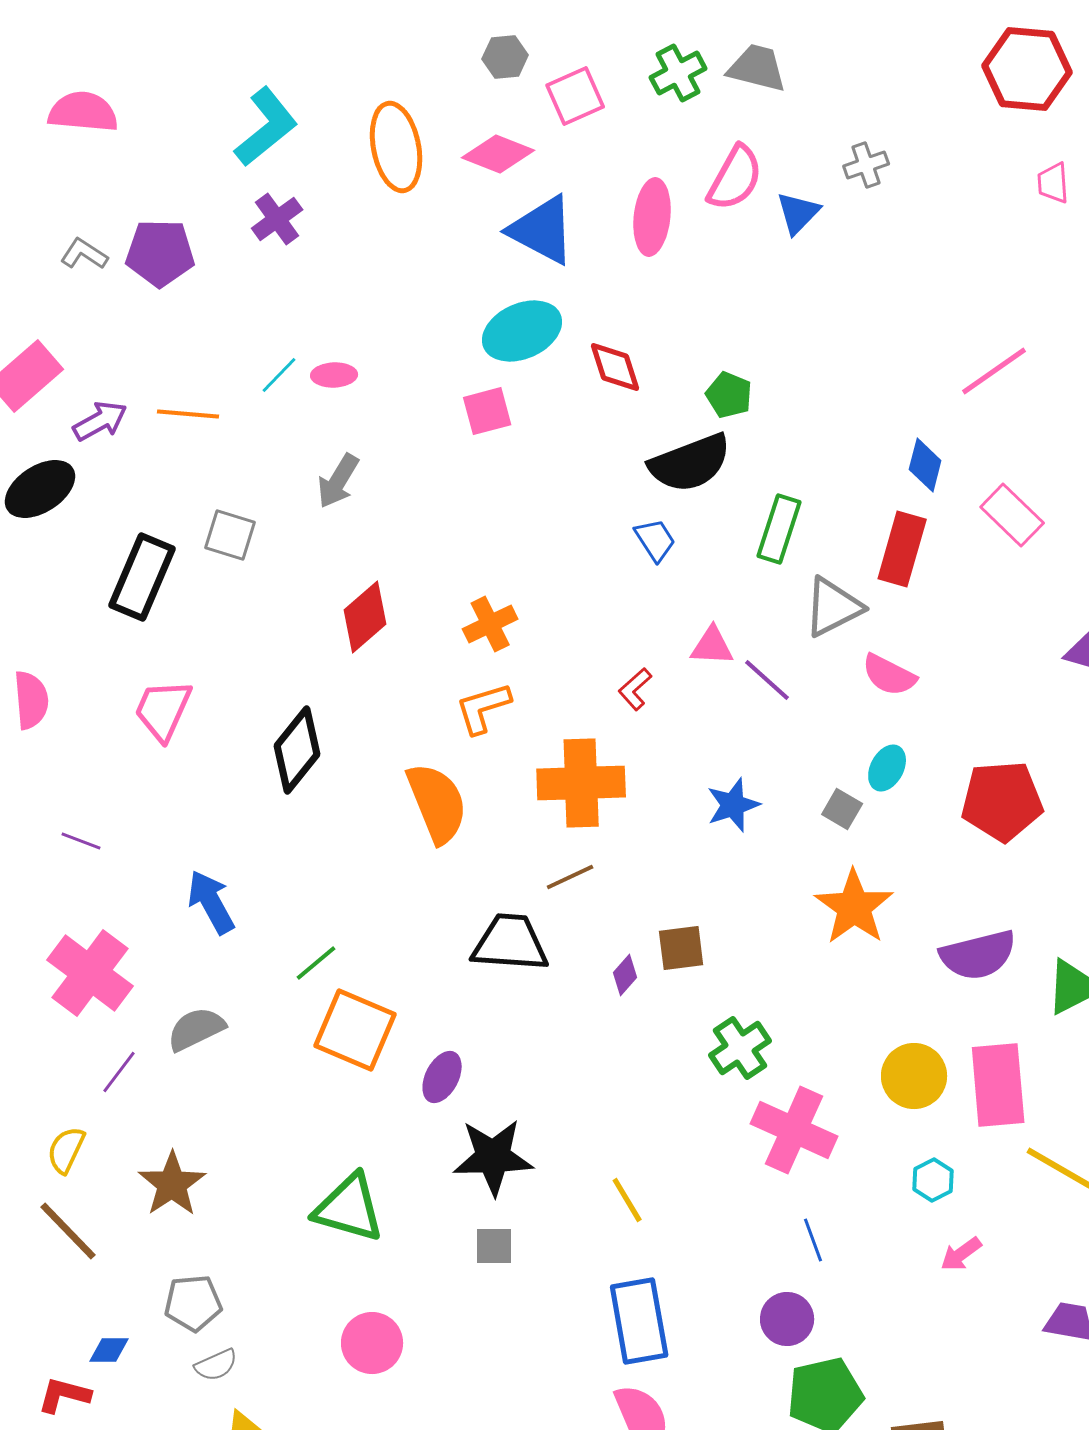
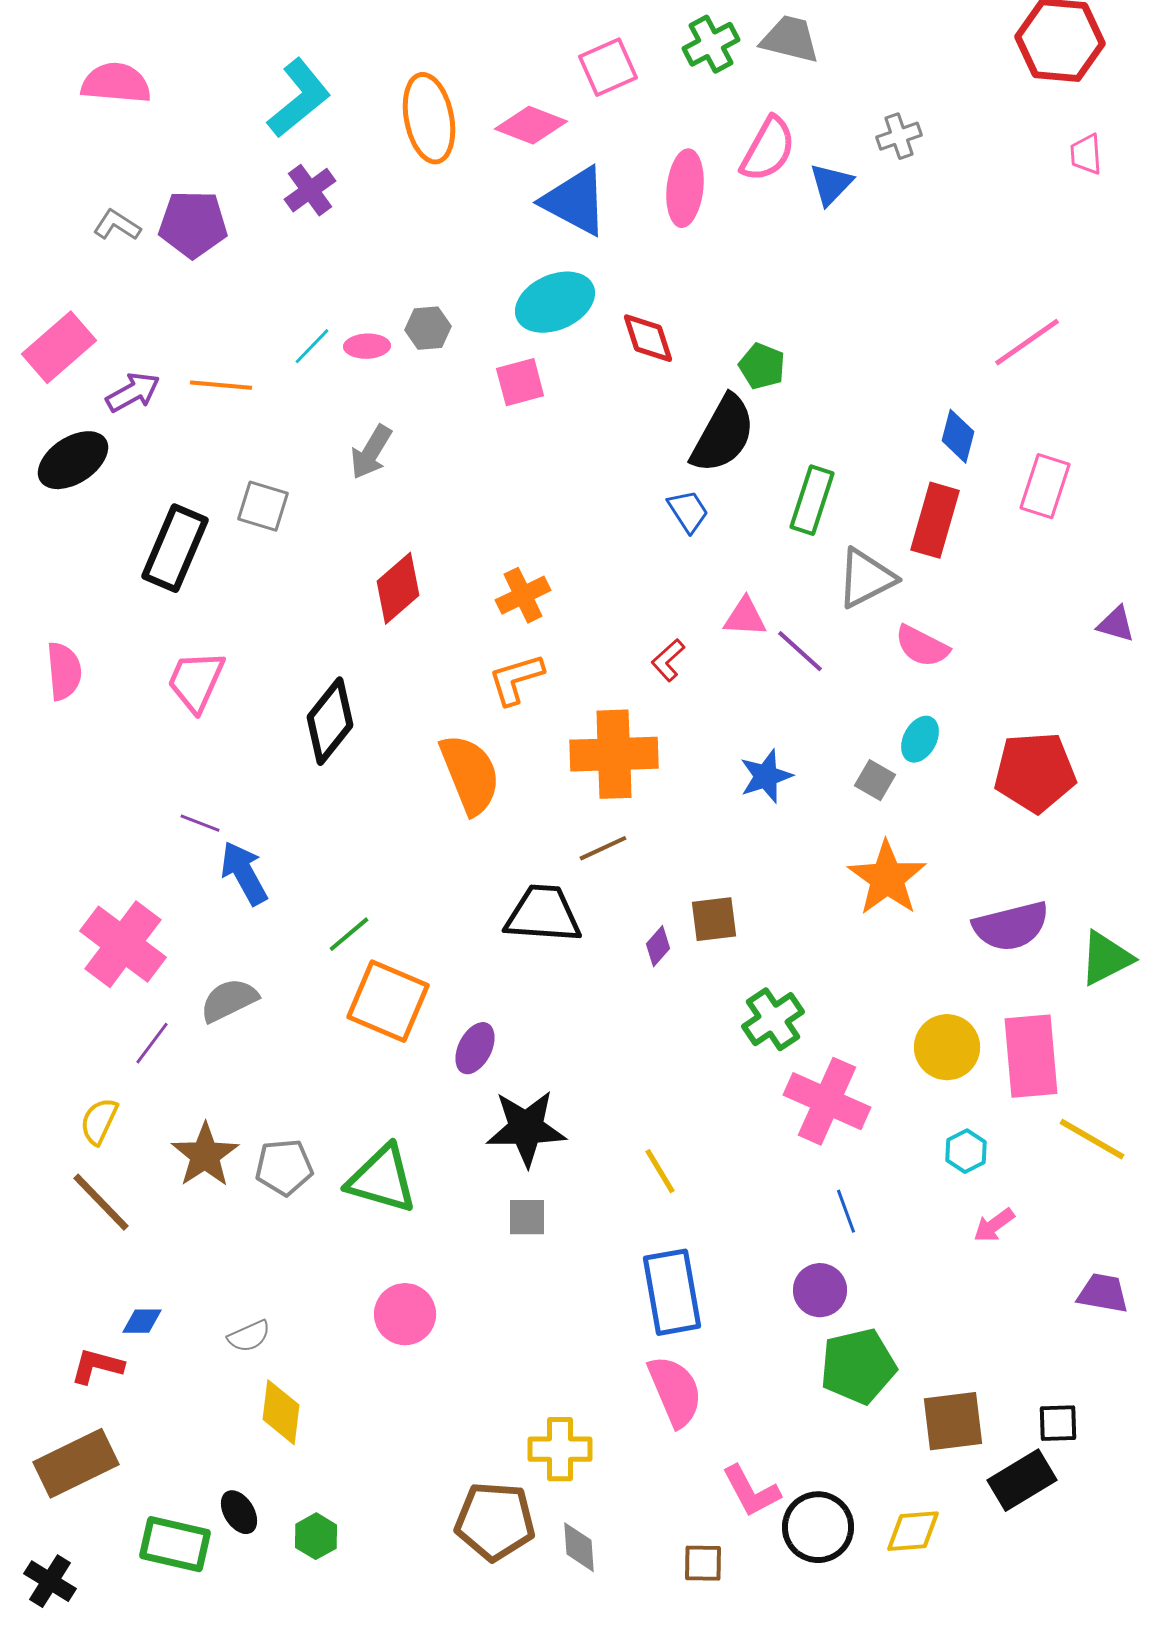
gray hexagon: (505, 57) -> (428, 328), moved
black semicircle: (690, 463) -> (723, 434), turned -40
pink rectangle: (1012, 515) -> (1045, 486), turned 64
purple line: (81, 841) -> (200, 823), moved
gray pentagon: (193, 1303) -> (284, 1167), moved

